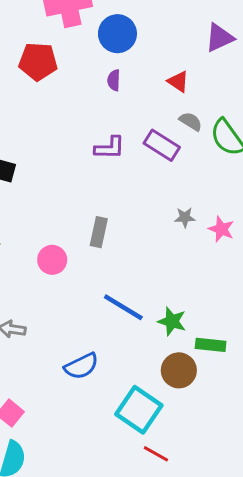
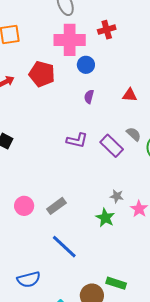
blue circle: (117, 34) -> (86, 65), moved, size x0.7
red triangle: (178, 82) -> (130, 95), moved, turned -42
gray rectangle: (99, 232) -> (56, 206), moved, turned 30
green star: (172, 321) -> (105, 218), moved

